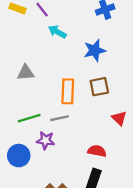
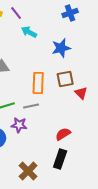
red triangle: (119, 118) -> (81, 93), moved
red semicircle: (97, 151) -> (63, 134), turned -42

